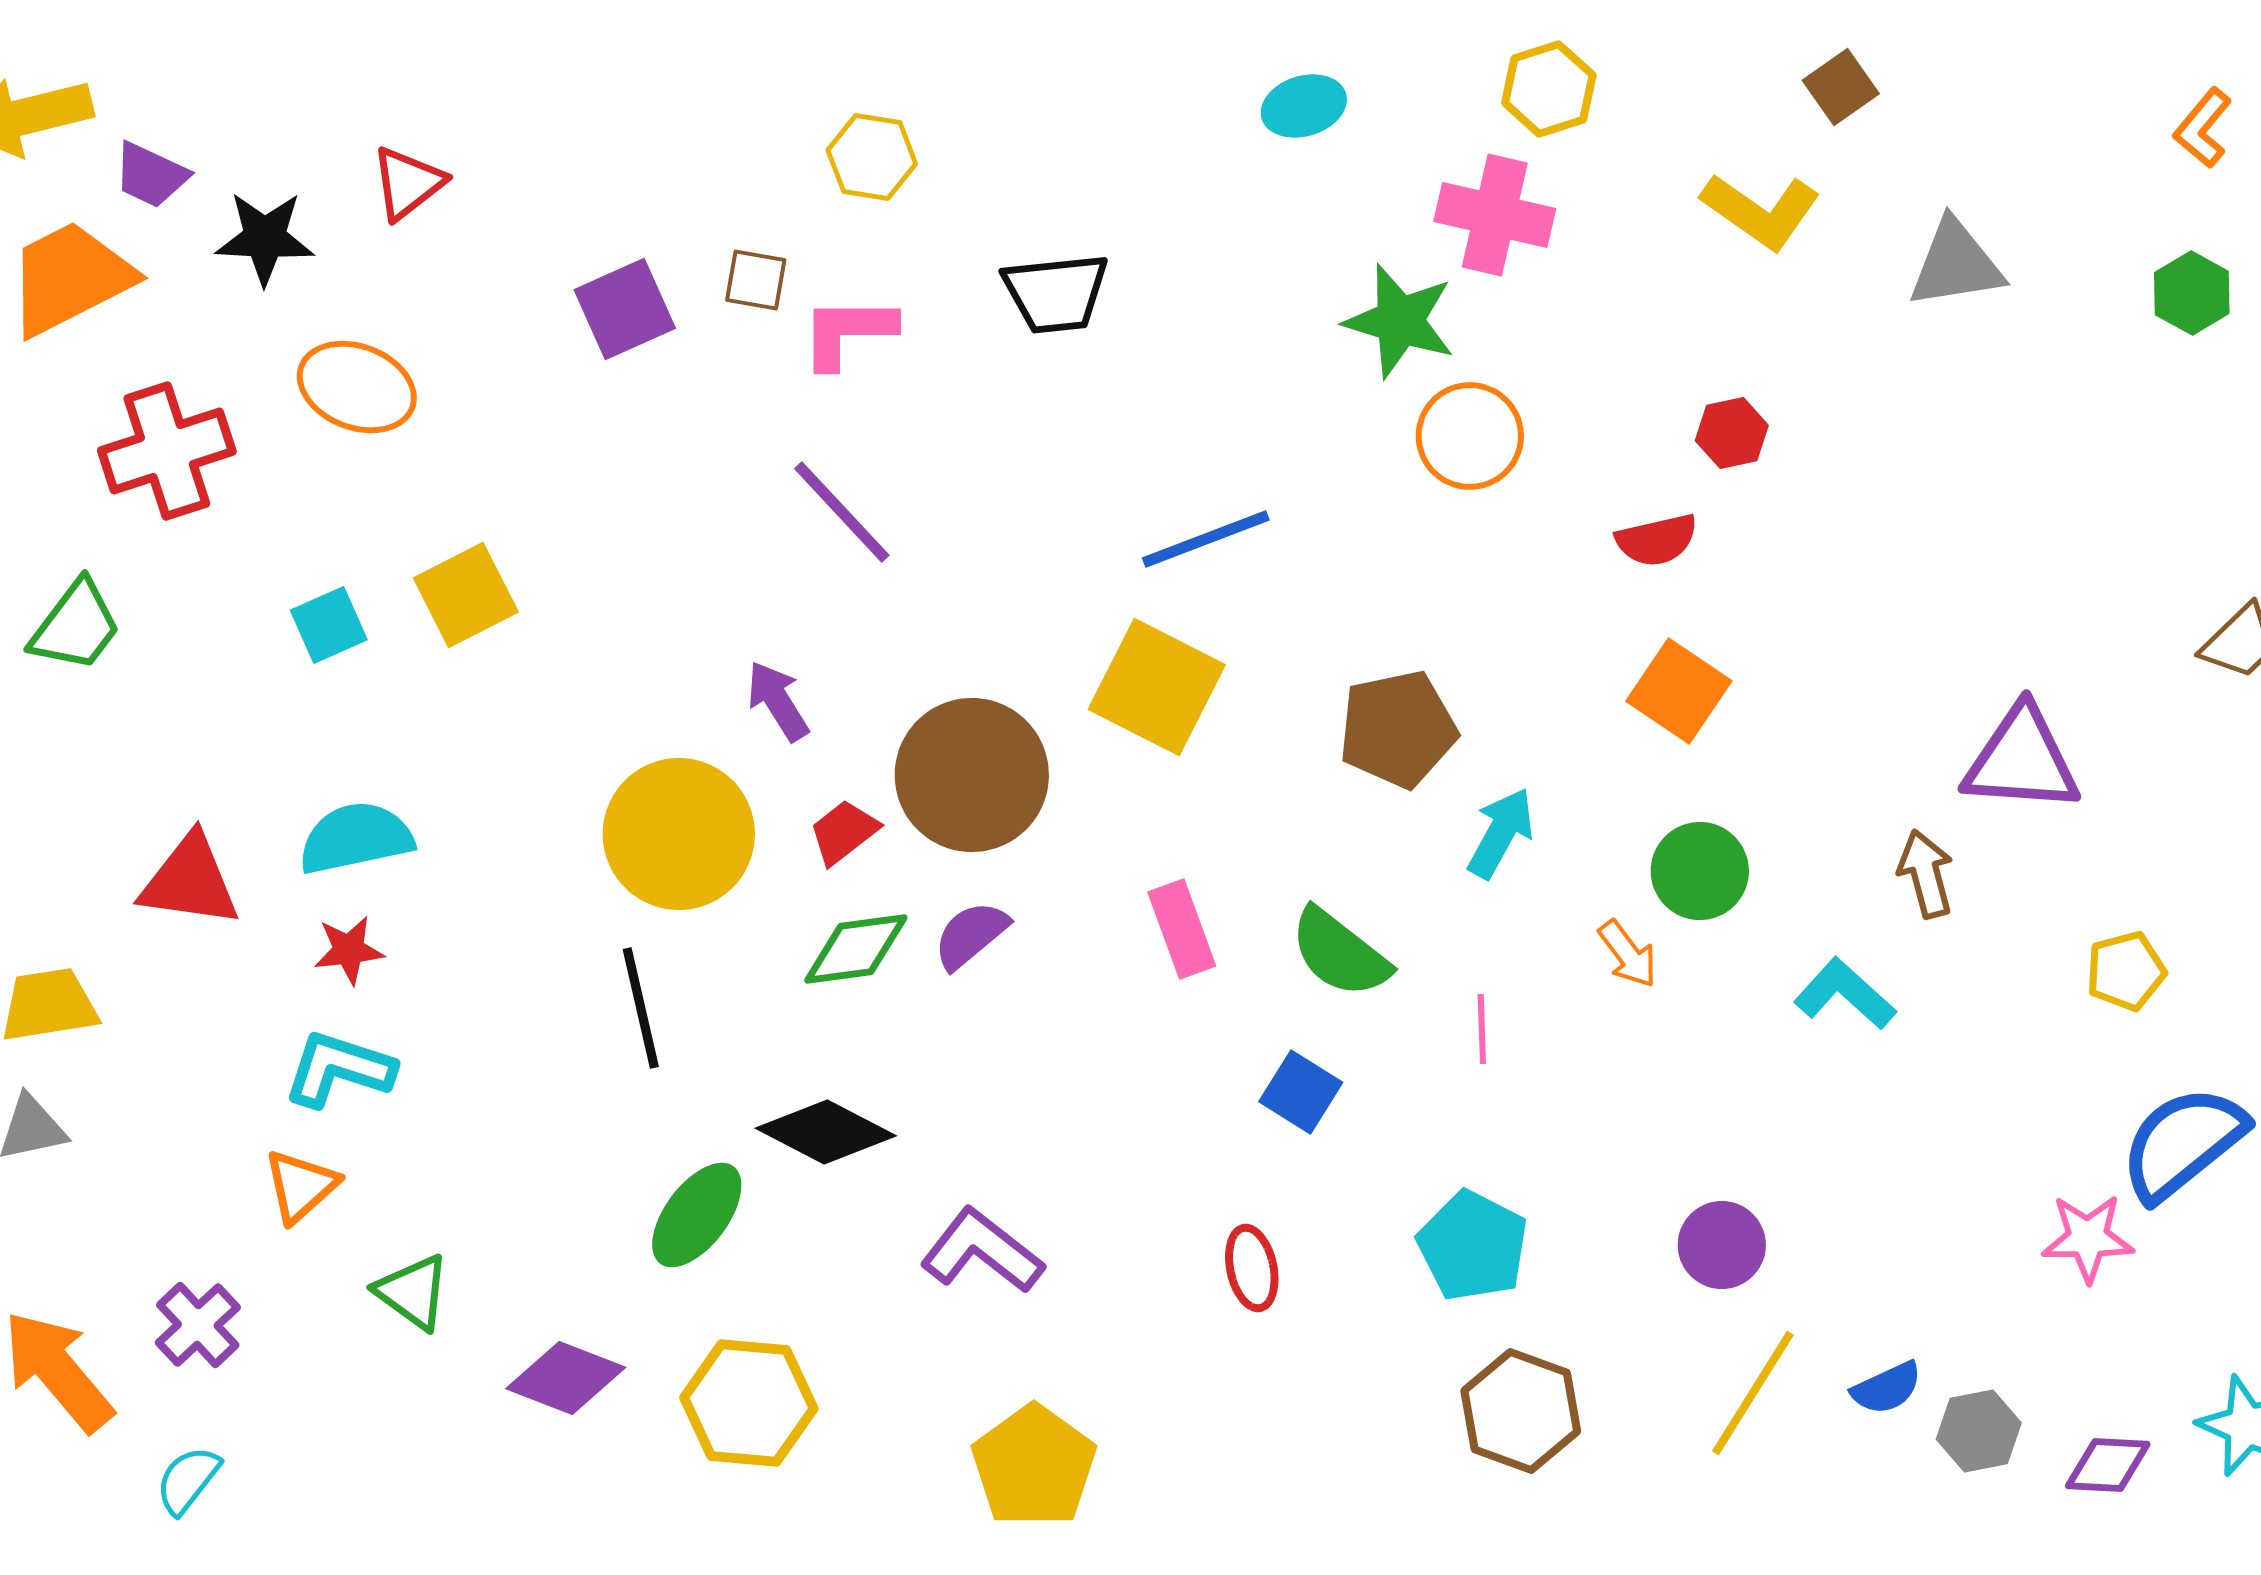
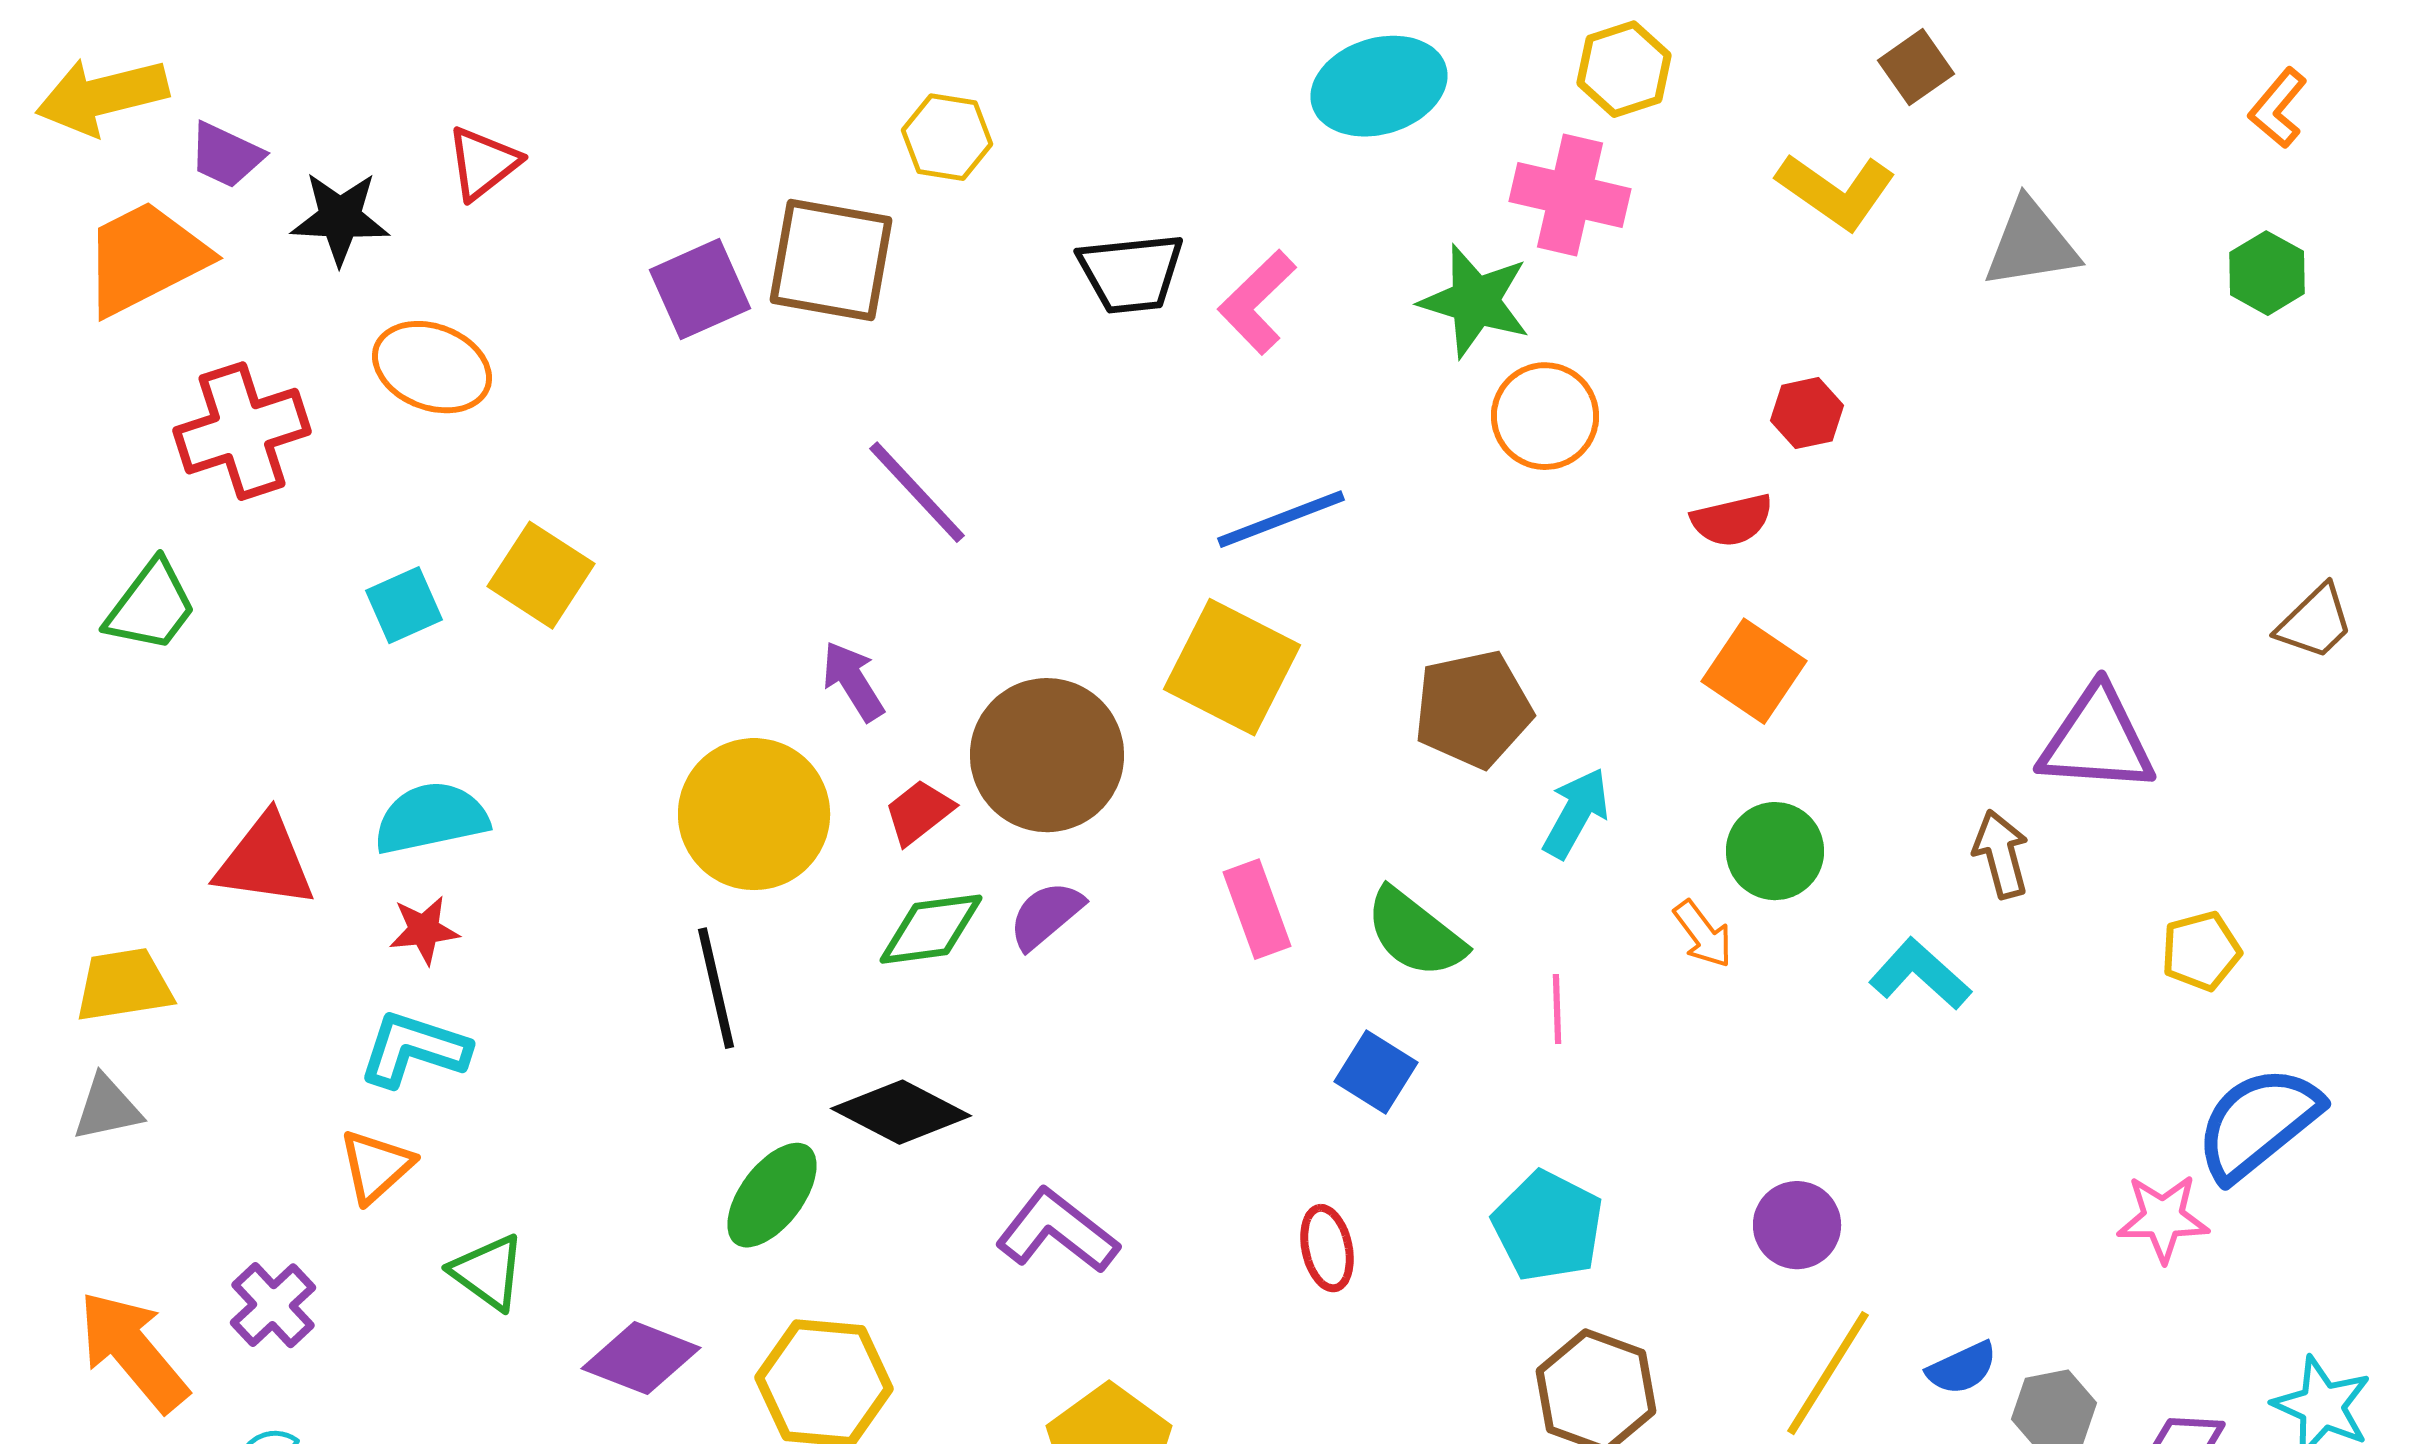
cyan ellipse: (1304, 106) -> (1379, 86), size x1.6
brown square: (756, 280) -> (831, 260), size x2.0
pink L-shape: (848, 332) -> (1257, 302), moved, turned -44
yellow square: (466, 595) -> (541, 575), turned -30

